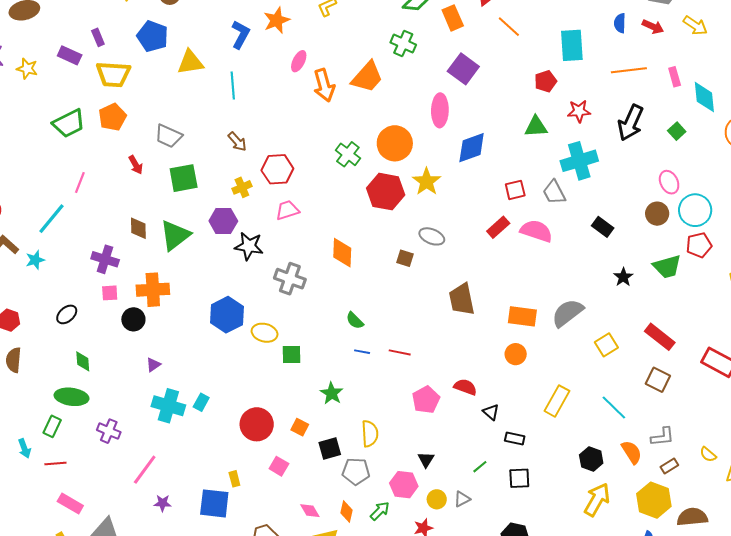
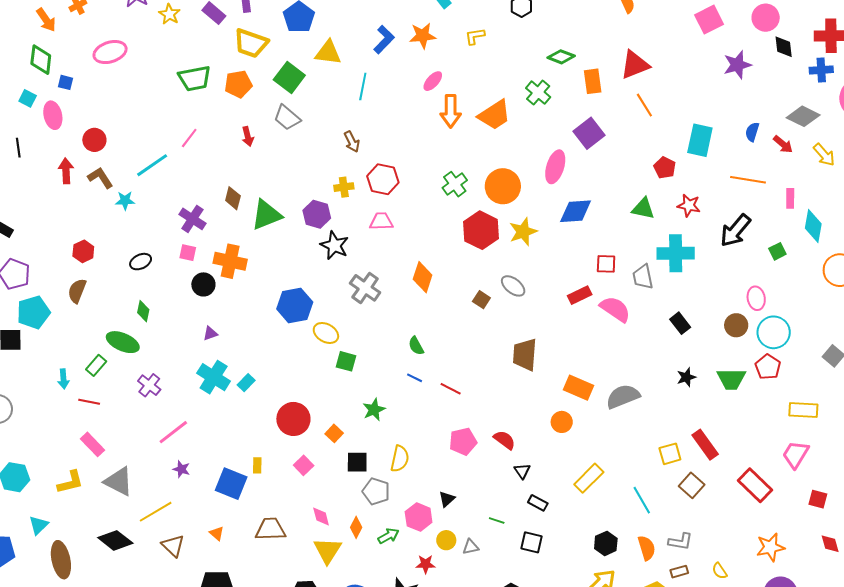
red pentagon: (546, 81) -> (665, 168), turned 30
green square: (184, 178) -> (289, 78), moved, turned 32
red pentagon: (699, 245) -> (768, 367), turned 30
yellow square: (606, 345) -> (670, 454), moved
green line: (480, 467) -> (497, 521), turned 42

